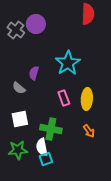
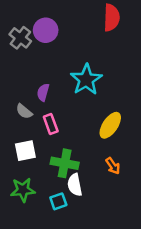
pink rectangle: (64, 98) -> (51, 124), moved
yellow ellipse: (87, 99) -> (110, 125), turned 30
white semicircle: (42, 147) -> (75, 185), moved

